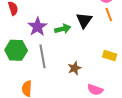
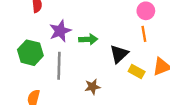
black triangle: (84, 20) -> (119, 54), moved
yellow rectangle: (110, 56) -> (137, 72), moved

